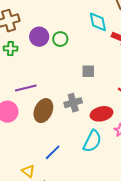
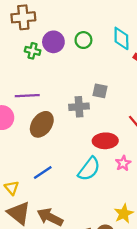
green circle: (60, 39) -> (83, 40), moved
green cross: (11, 49) -> (33, 51), moved
gray cross: (73, 103) -> (79, 107), moved

